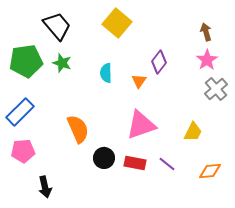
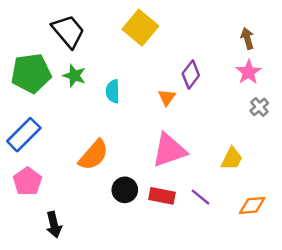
cyan semicircle: (106, 73) -> (113, 91), moved
gray cross: (216, 89) -> (259, 107), size x0.7
orange semicircle: (78, 129) -> (94, 155), turned 64
pink pentagon: (23, 151) -> (27, 181), turned -30

